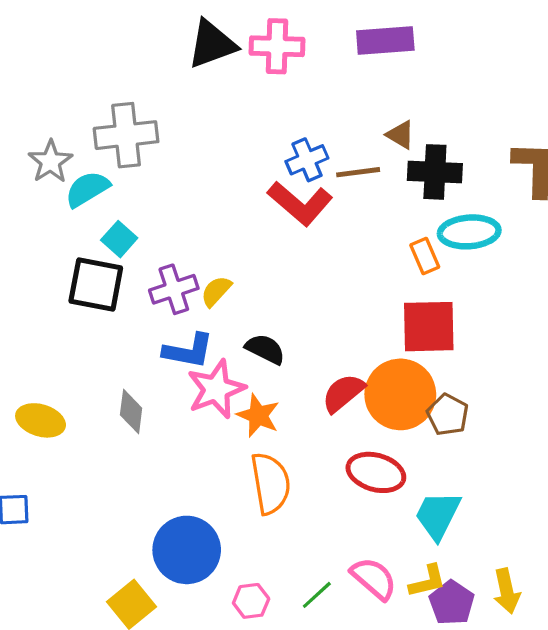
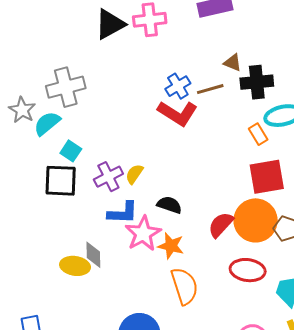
yellow ellipse: (41, 420) -> (75, 266), moved

